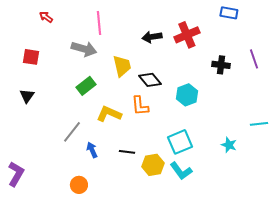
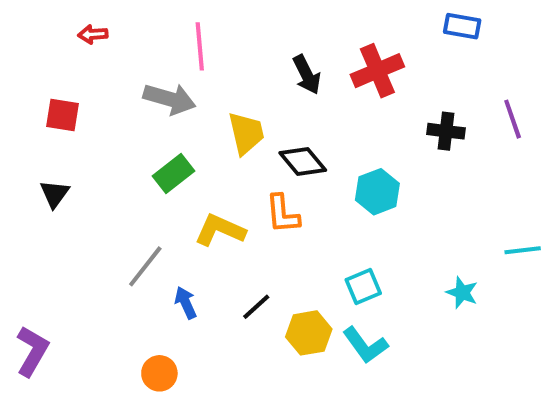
red arrow: (46, 17) -> (93, 34), turned -40
black arrow: (152, 37) -> (307, 75), turned -108
cyan square: (180, 142) -> (363, 287), size x0.7
black line: (127, 152) -> (256, 307), turned -49

